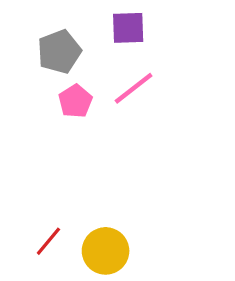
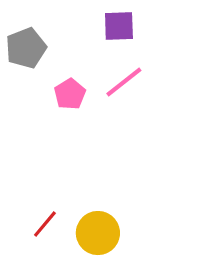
gray pentagon: (59, 52) -> (26, 48), moved

